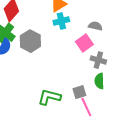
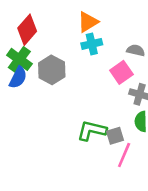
green L-shape: (49, 97) -> (92, 131), moved
pink line: (86, 107) -> (124, 155), turned 48

